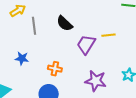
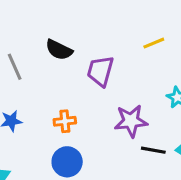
yellow line: (108, 35) -> (154, 43), moved

